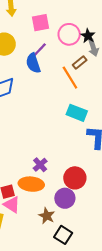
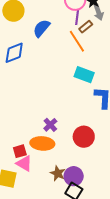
purple line: (39, 50) -> (77, 17), moved, turned -35
blue semicircle: (33, 63) -> (42, 28), turned 60
purple circle: (65, 198) -> (74, 176), moved

